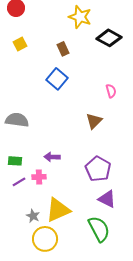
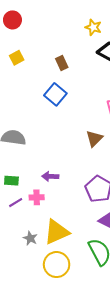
yellow star: (80, 17) -> (93, 27), moved, size x0.7
yellow circle: (45, 239) -> (57, 265), moved

